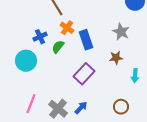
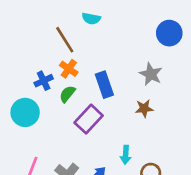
orange cross: (67, 28) -> (69, 69), moved
purple rectangle: (84, 74) -> (89, 119), moved
cyan arrow: (135, 76) -> (126, 155), moved

